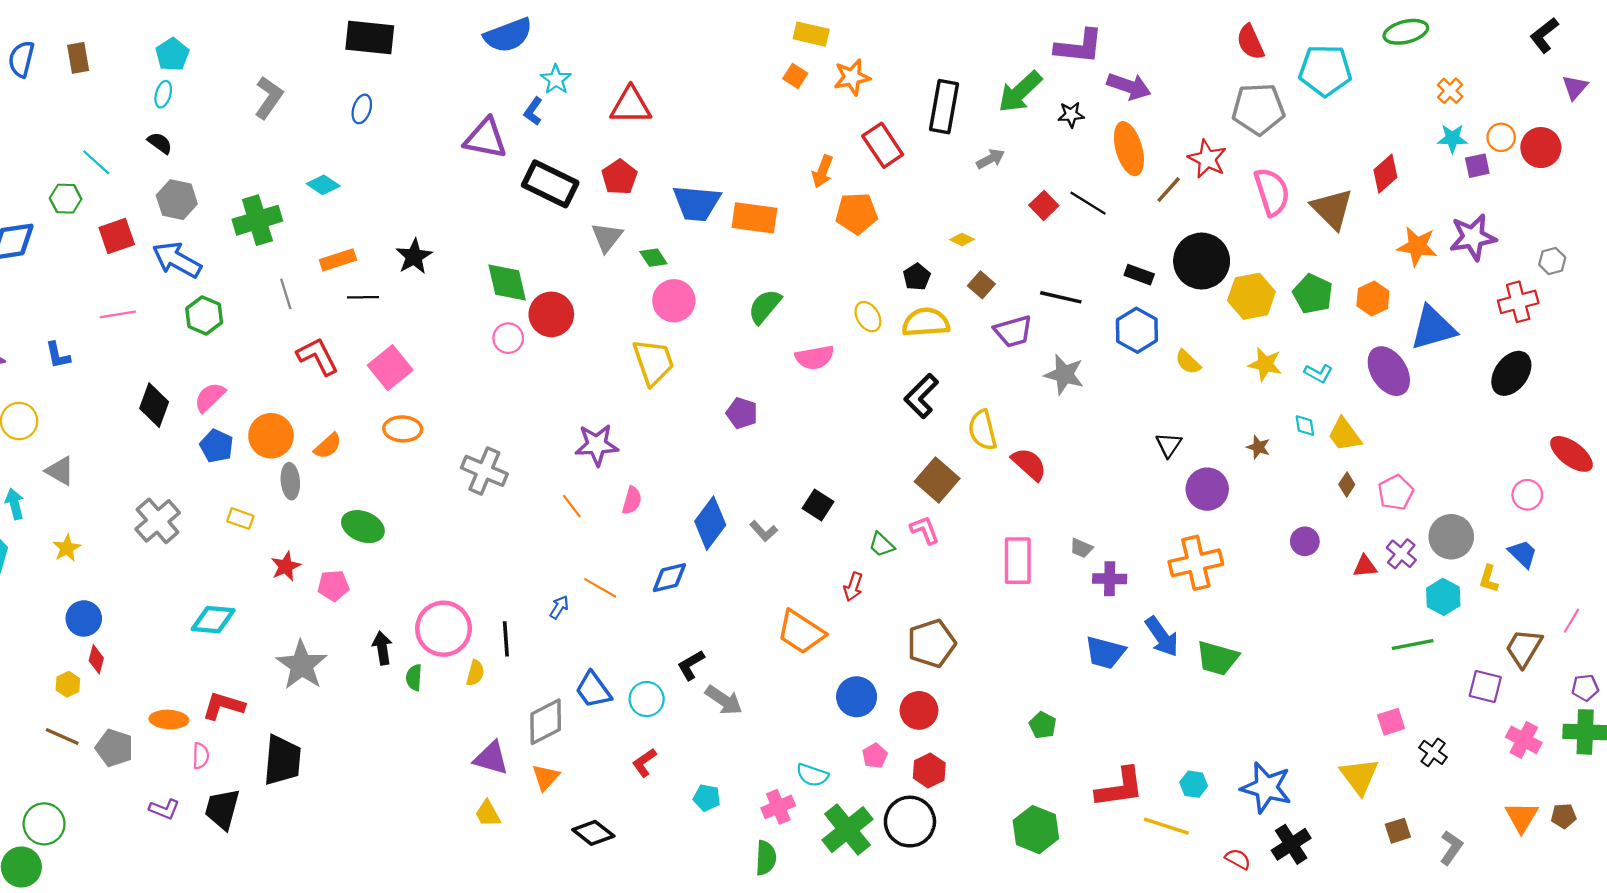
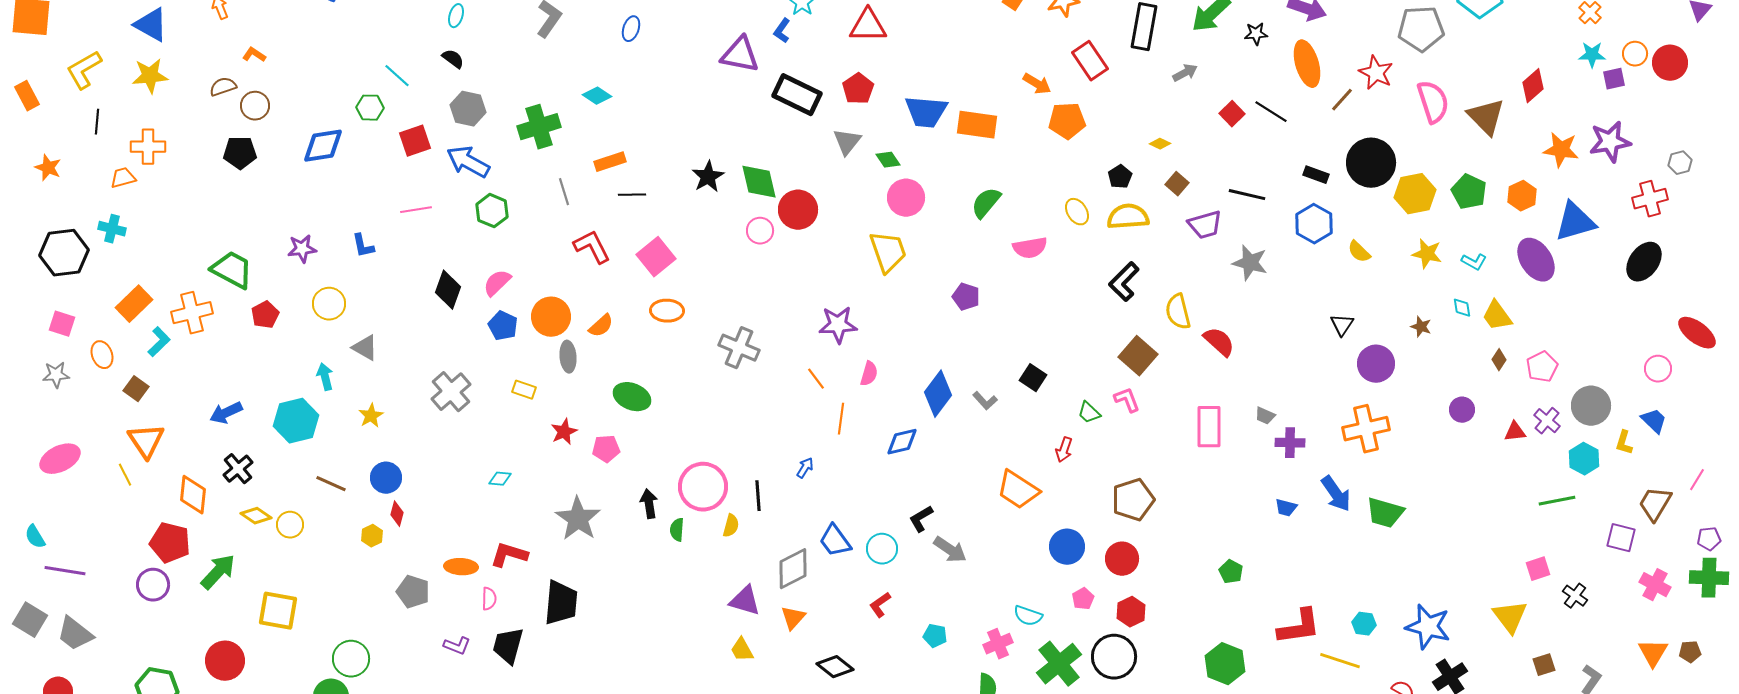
orange arrow: (823, 171) -> (1037, 84), turned -80
black star: (414, 256) -> (708, 177), moved
orange line: (600, 588) -> (841, 419), moved, turned 68
cyan diamond: (213, 620) -> (500, 479), size x0.6
blue trapezoid: (1105, 653) -> (1286, 508), size x0.6
brown line: (62, 736) -> (331, 484), moved

